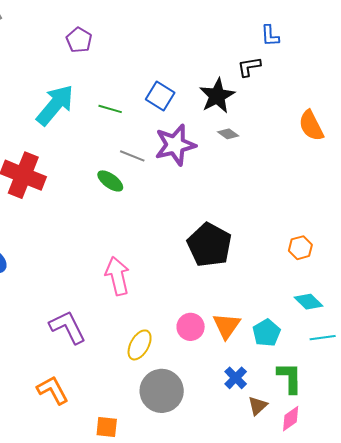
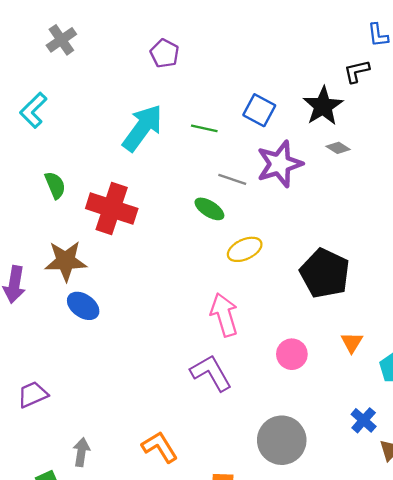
orange triangle: (227, 326) -> (352, 342), moved, size x0.7
purple L-shape: (68, 327) -> (211, 373), moved
pink circle: (191, 327) -> (292, 354), moved
yellow ellipse: (140, 345) -> (245, 249), moved, turned 40

